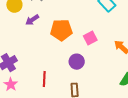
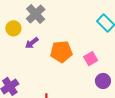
purple circle: (77, 62) -> (103, 81), moved

